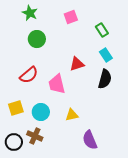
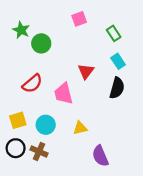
green star: (30, 13) -> (21, 30), moved
red triangle: (77, 64) -> (86, 71), turned -35
black circle: (14, 142) -> (16, 148), moved

